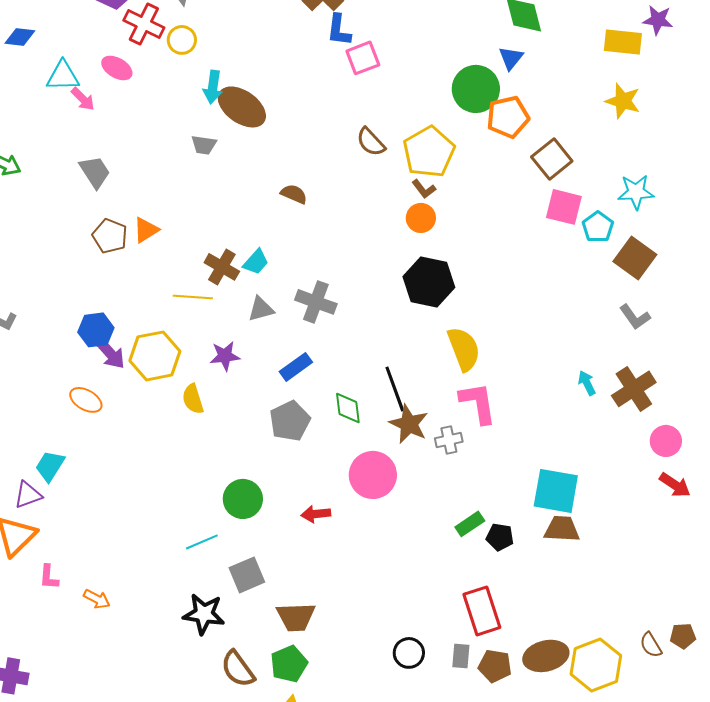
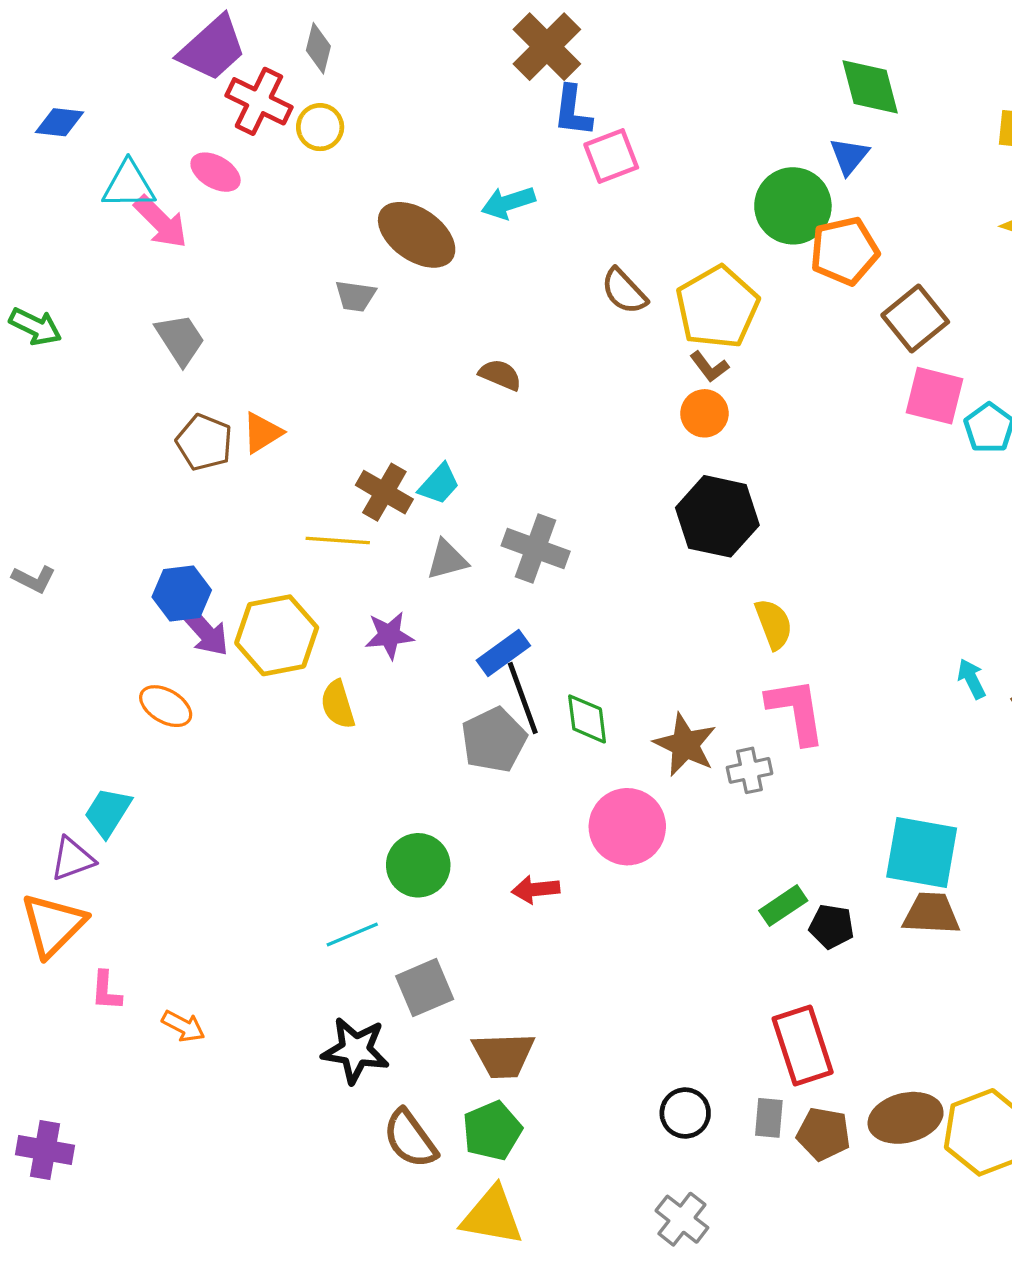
cyan arrow: (213, 87) -> (508, 203), moved, turned 64
pink arrow: (83, 99) -> (161, 222), size x1.4
yellow semicircle: (464, 349) -> (774, 624), size x0.7
black line: (395, 389) -> (523, 698), moved

